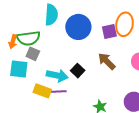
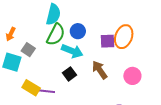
blue circle: (78, 27) -> (78, 31), size x0.6
green semicircle: (29, 38) -> (56, 34), moved, turned -65
cyan arrow: (57, 76) -> (72, 51), moved

